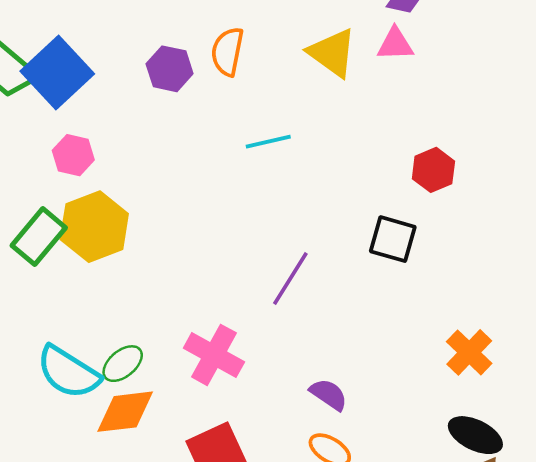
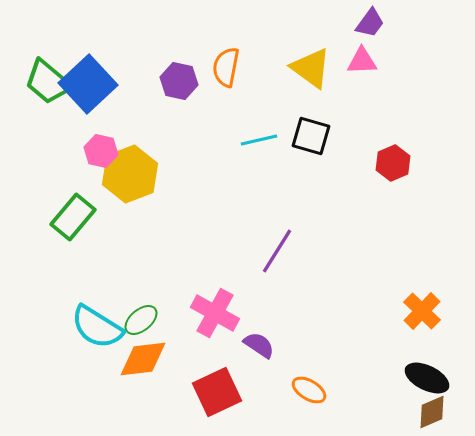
yellow hexagon: (94, 227) -> (130, 174), moved
black square: (393, 239) -> (311, 136), moved
purple semicircle: (329, 394) -> (259, 345), moved

